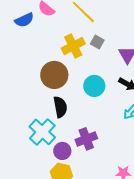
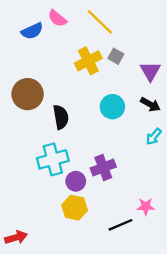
brown circle: (54, 75) -> (28, 94), moved
black semicircle: (60, 107) -> (61, 117), moved
cyan cross: (42, 132) -> (53, 159), turned 32

